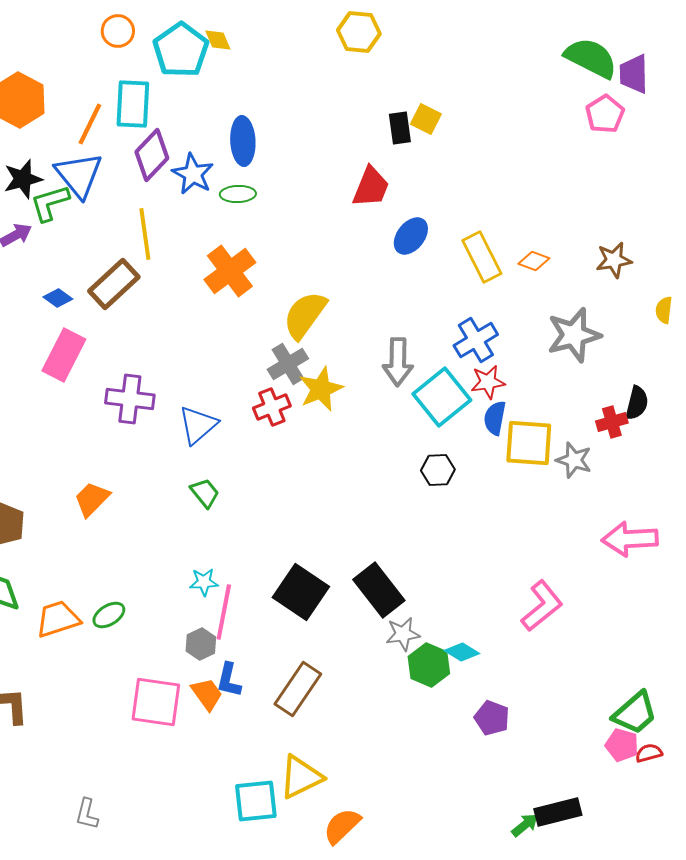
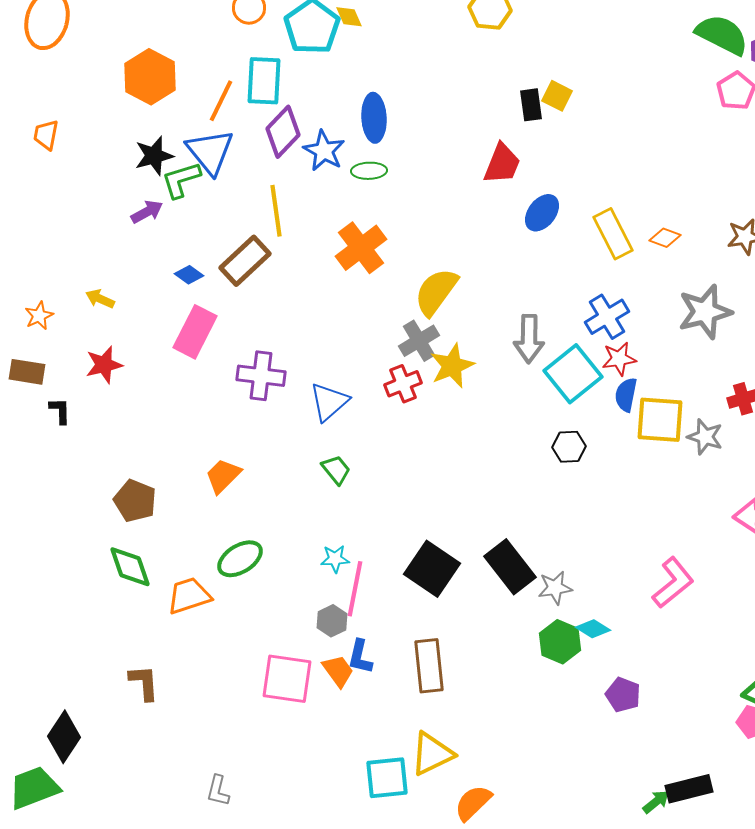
green ellipse: (109, 615) -> (240, 559), moved, size x1.4
gray star: (403, 634) -> (555, 588), moved
brown rectangle: (298, 689) -> (429, 666), turned -40

